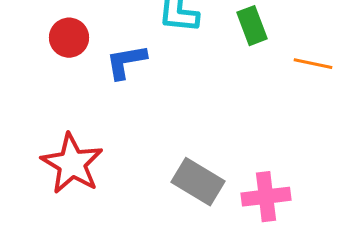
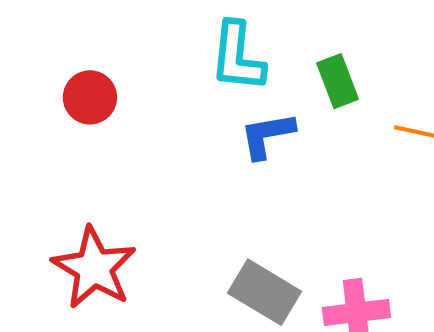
blue L-shape: (126, 62) -> (267, 135), moved

